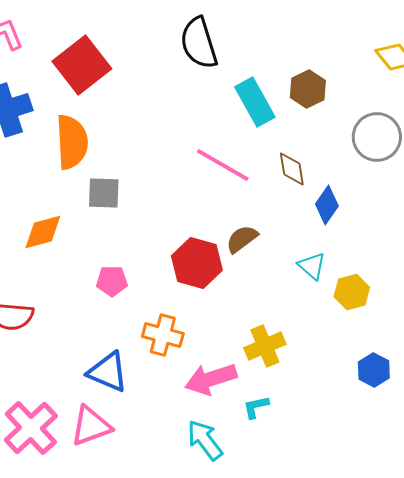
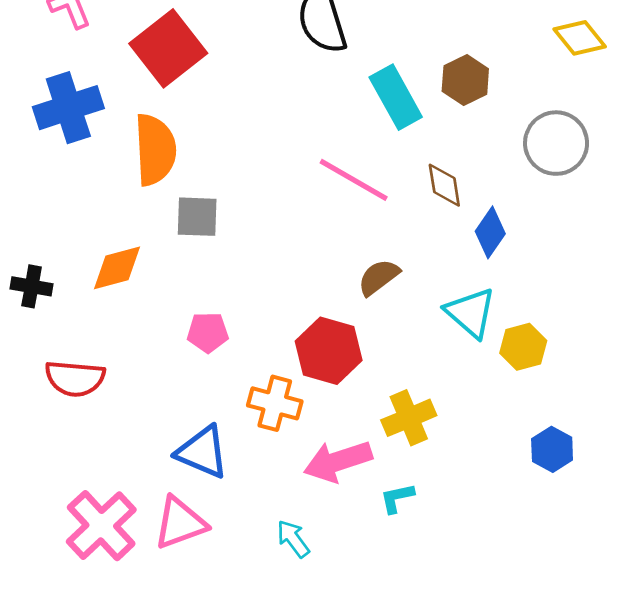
red hexagon: (197, 263) -> (329, 351), moved
cyan triangle: (312, 266) -> (471, 313), size x1.4
cyan arrow: (205, 440) -> (293, 539), moved, size x0.7

